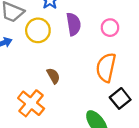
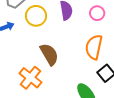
brown semicircle: (53, 76) -> (49, 54), size x1.6

